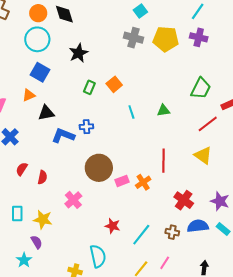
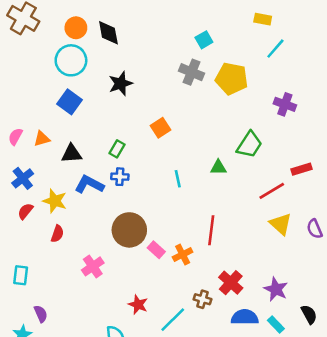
purple cross: (199, 37) -> (285, 104), moved
green rectangle: (89, 87) -> (117, 149), moved
green trapezoid: (201, 88) -> (249, 145), moved
orange triangle: (29, 95) -> (42, 139), moved
cyan line: (131, 112) -> (178, 179), moved
yellow triangle: (203, 155) -> (281, 224), moved
red semicircle: (22, 169) -> (25, 211), moved
pink rectangle: (122, 181) -> (156, 250), turned 56
yellow star: (43, 219) -> (55, 201), moved
brown cross: (172, 232) -> (202, 299), moved

